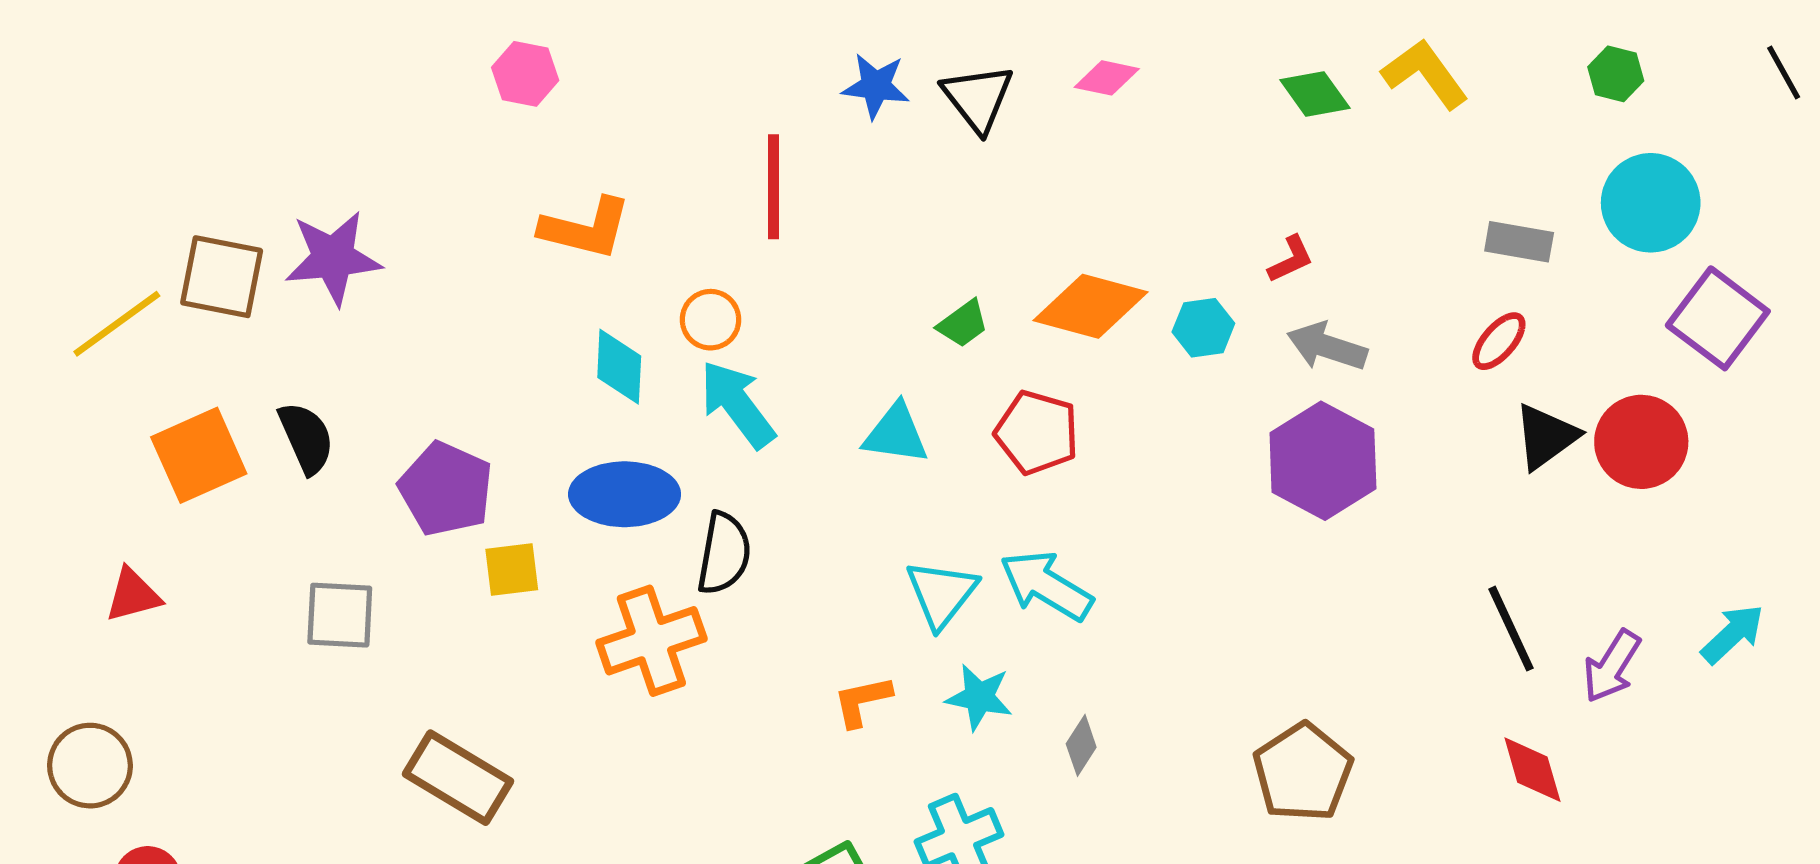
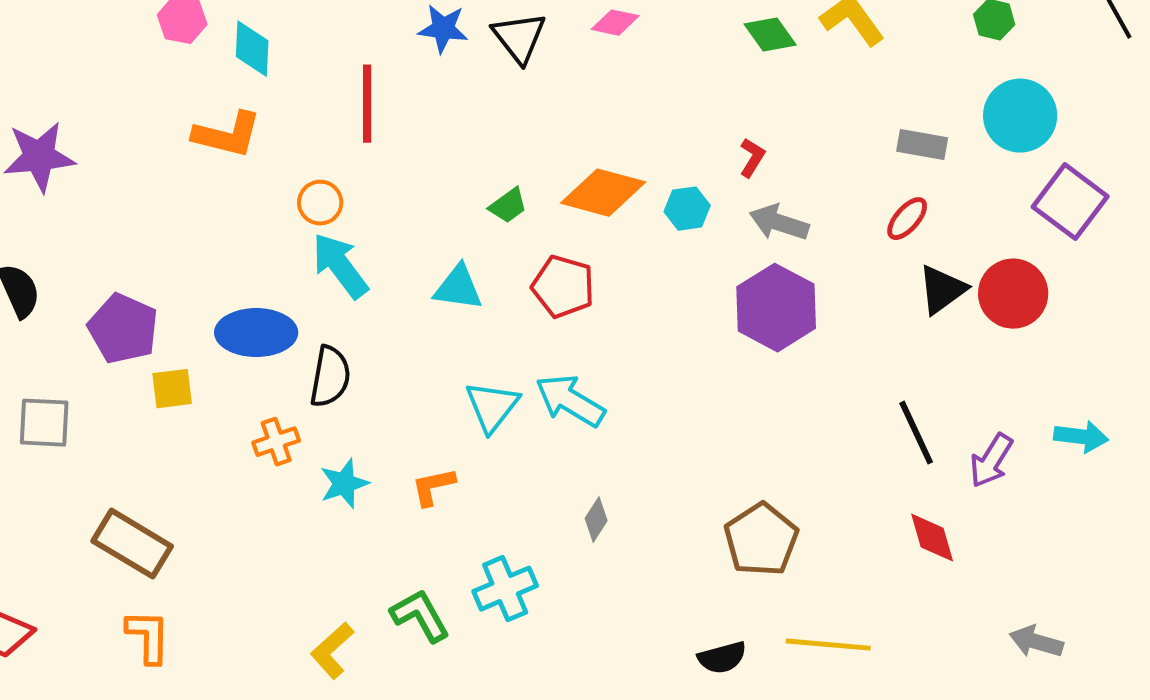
red L-shape: (1291, 259) -> (752, 158), turned -33
cyan diamond: (619, 367) -> (252, 49), moved
cyan arrow: (1733, 634) -> (1081, 437), turned 50
orange cross: (651, 641) -> (276, 442), size x0.6
cyan star: (979, 697) -> (344, 484), moved, turned -30

